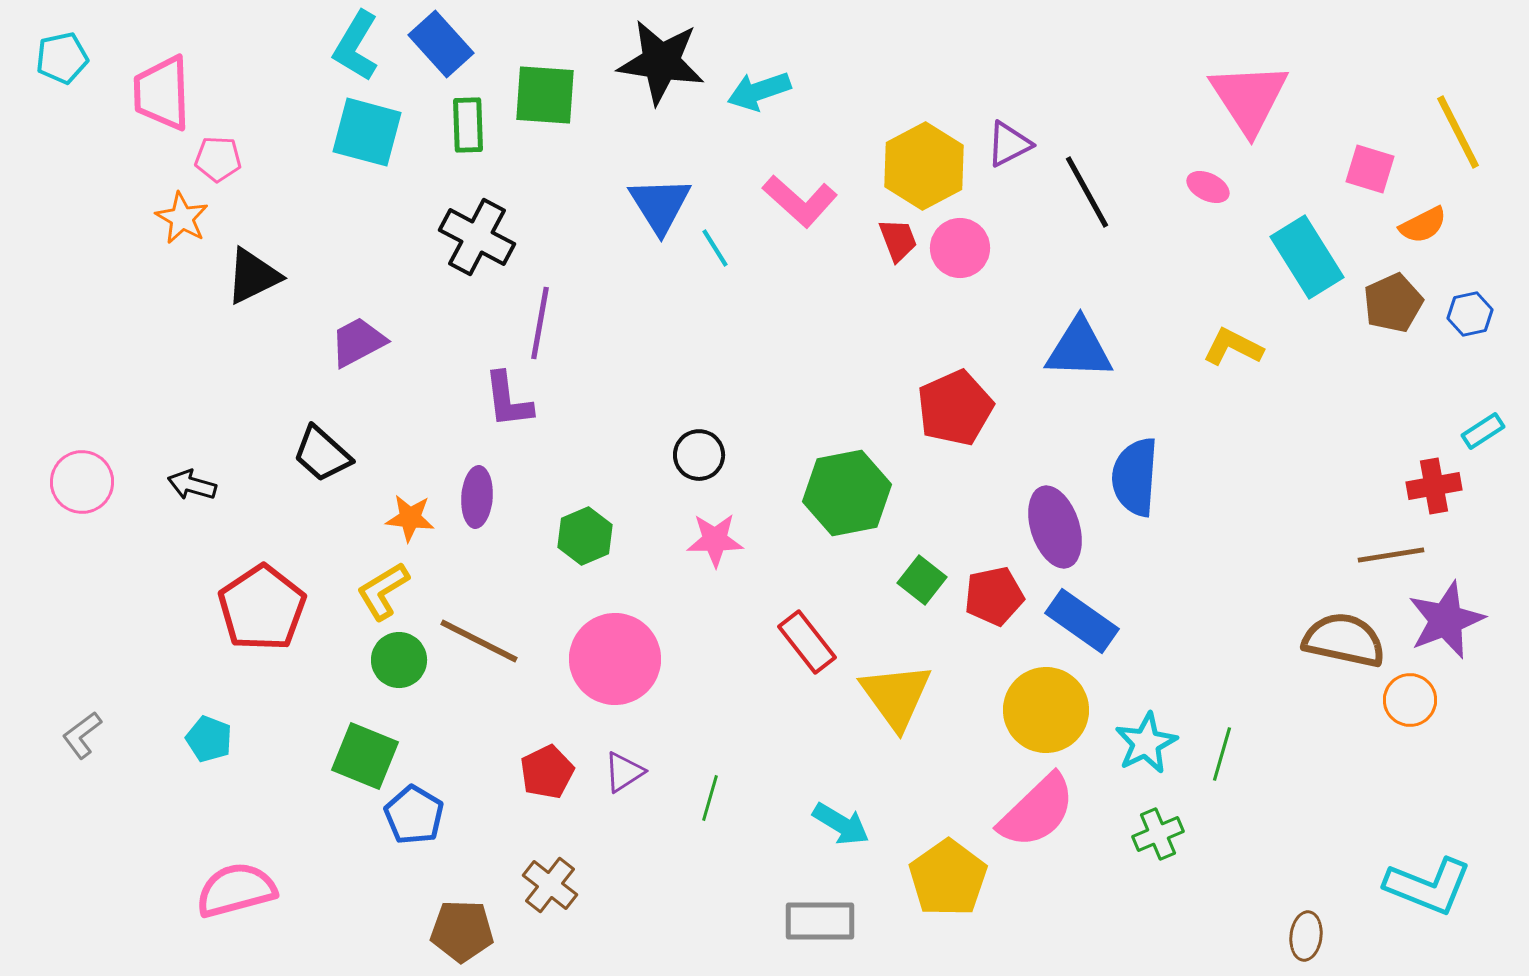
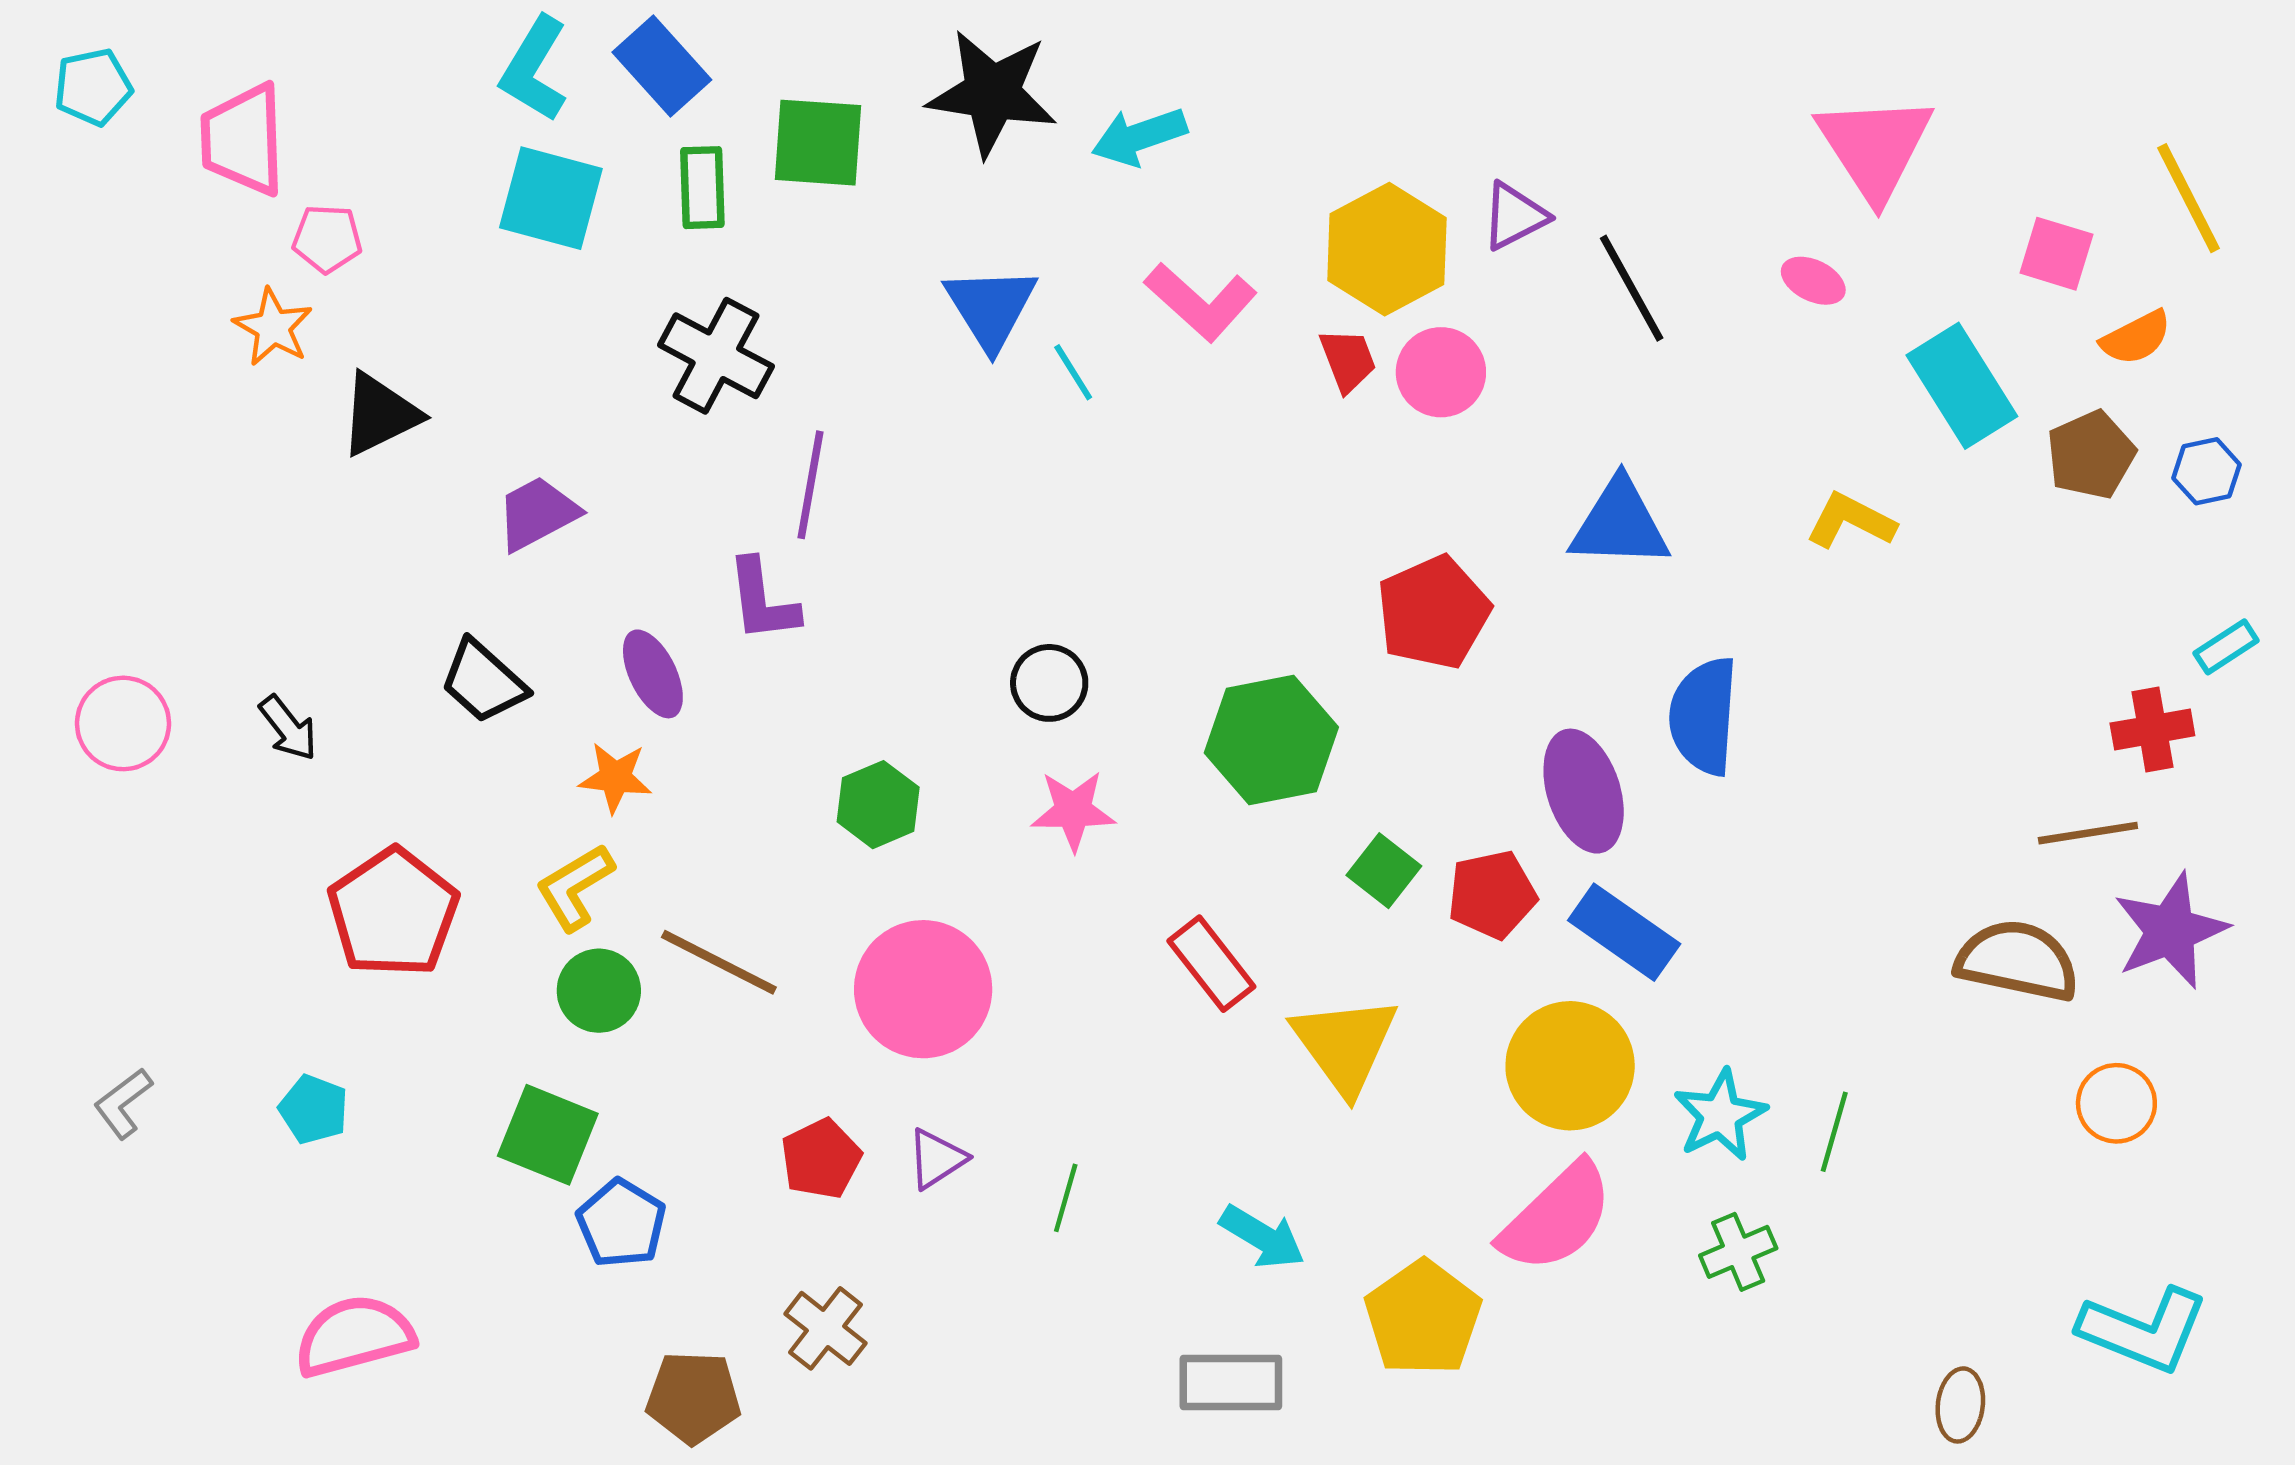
black arrow: (192, 485) -> (288, 728), turned -144
purple ellipse: (477, 497) -> (653, 674), moved, turned -30
orange circle: (1410, 700) -> (2116, 1103), moved

